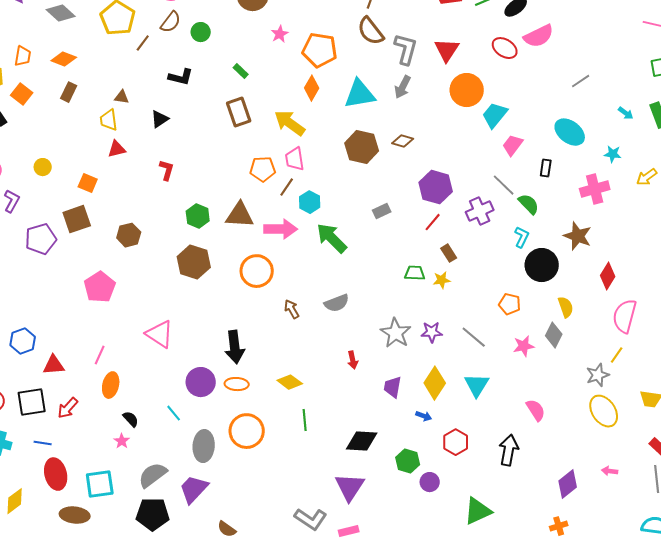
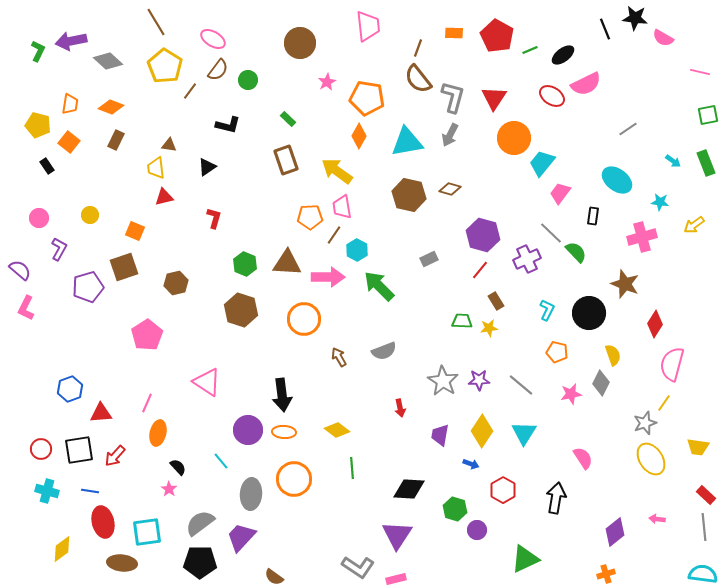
cyan L-shape: (522, 237) -> (547, 310), moved

